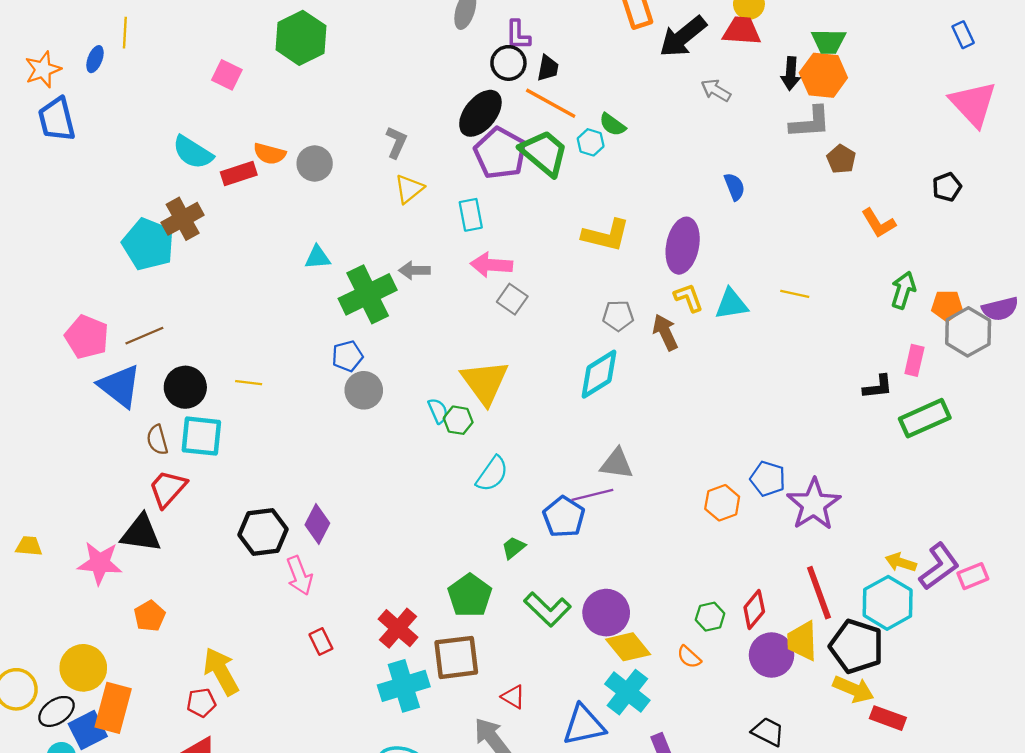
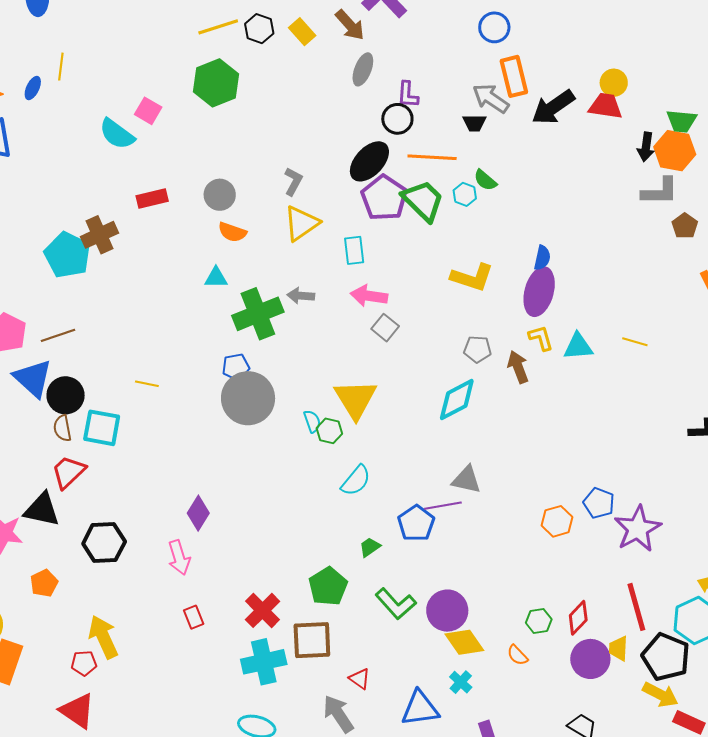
black trapezoid: (548, 68) -> (474, 123), moved, turned 75
gray arrow: (716, 90) -> (491, 98), moved, size x1.4
orange line: (551, 103) -> (432, 157), turned -30
cyan semicircle: (193, 152) -> (117, 134), moved
orange semicircle: (270, 154) -> (232, 232), moved
blue semicircle: (734, 187) -> (542, 258), moved, turned 30
yellow triangle: (409, 189) -> (301, 223), size x1.4
black circle: (185, 387) -> (66, 395), moved
gray circle: (364, 390) -> (248, 398), size x1.6
black hexagon: (263, 532) -> (104, 543), moved
yellow trapezoid: (802, 641) -> (618, 649), size x0.7
cyan cross: (627, 692) -> (461, 682), size x0.6

